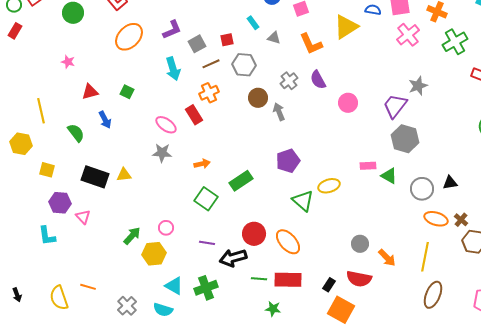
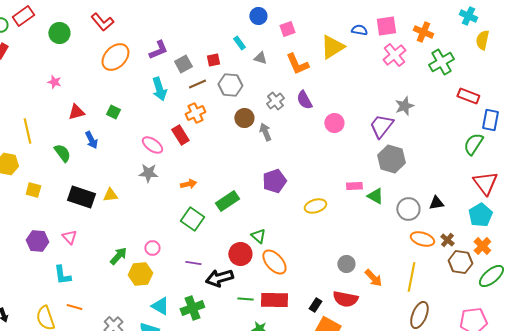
green triangle: (303, 201) -> (258, 236), moved, size x0.7
purple hexagon: (60, 203) -> (37, 241), moved
cyan L-shape: (47, 236) -> (62, 275), moved

